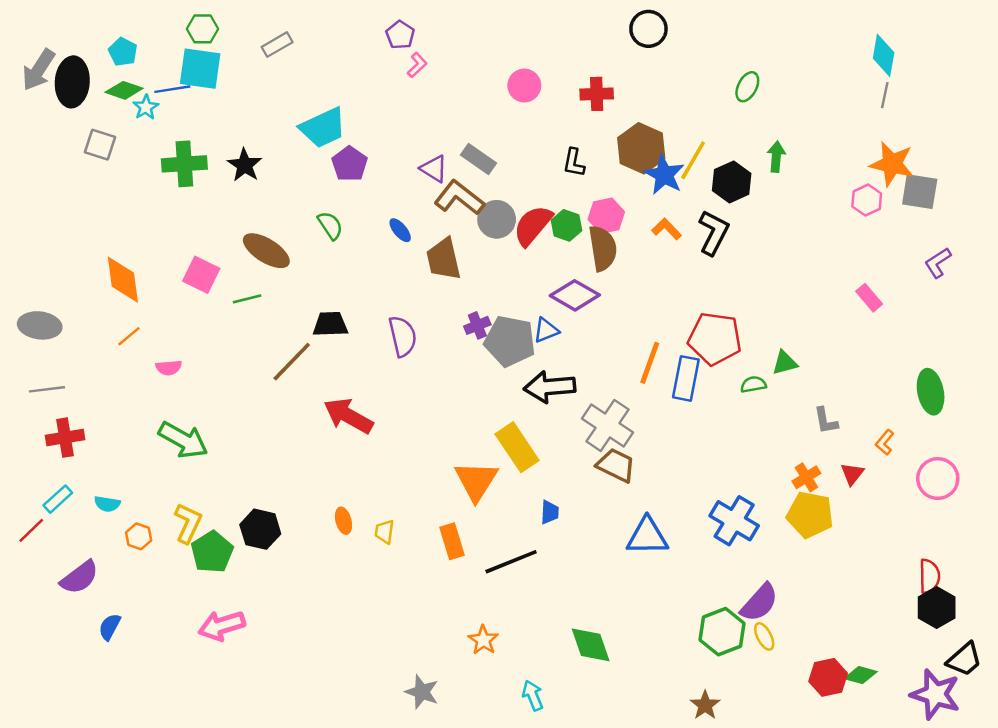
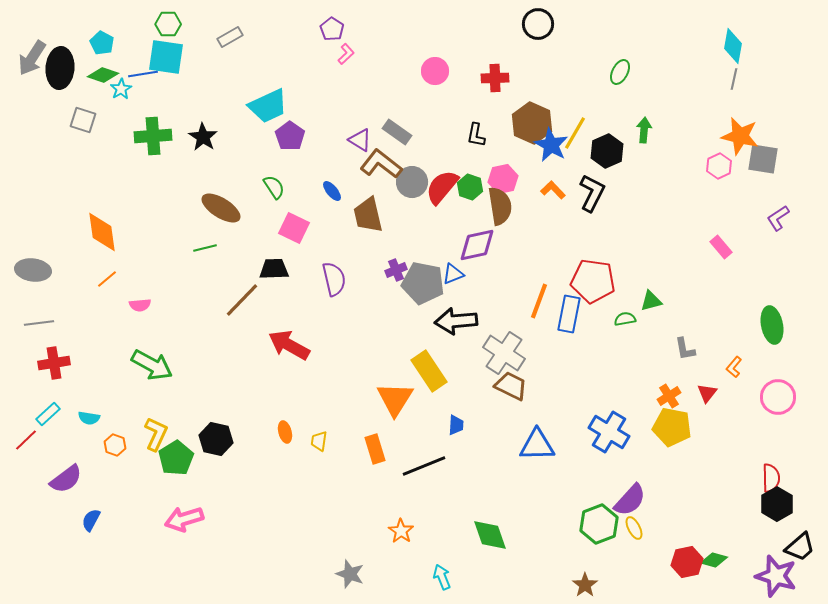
pink square: (201, 275) -> (294, 228), moved
purple diamond: (575, 295) -> (477, 245), turned -42

